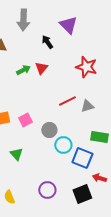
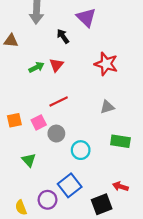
red line: (67, 101) -> (59, 101), moved
gray circle: (49, 130) -> (56, 134), moved
blue square: (82, 158) -> (70, 185), moved, turned 30
purple circle: (47, 190) -> (48, 200), moved

